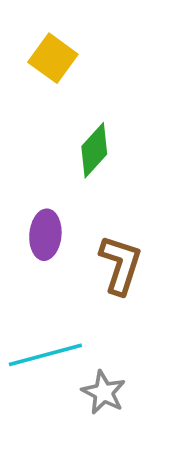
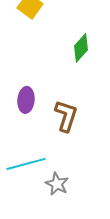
green diamond: (94, 150) -> (81, 48), moved

